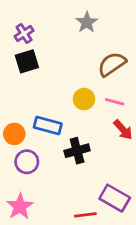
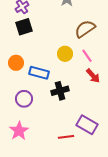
pink line: (115, 102) -> (87, 56), turned 40
orange circle: (14, 134) -> (16, 63), moved

